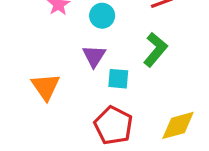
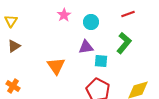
purple triangle: (94, 56) -> (86, 47), turned 49

